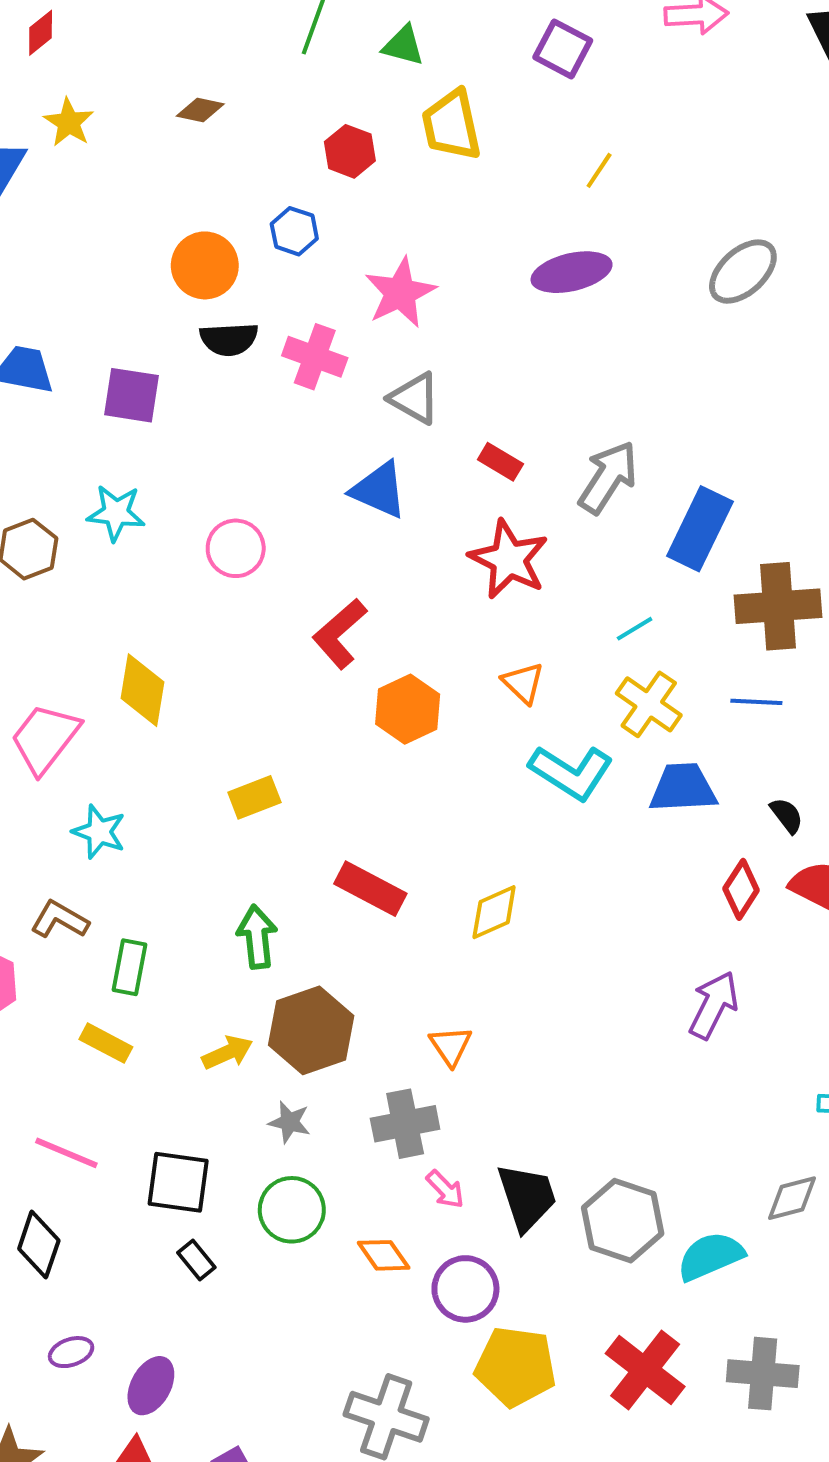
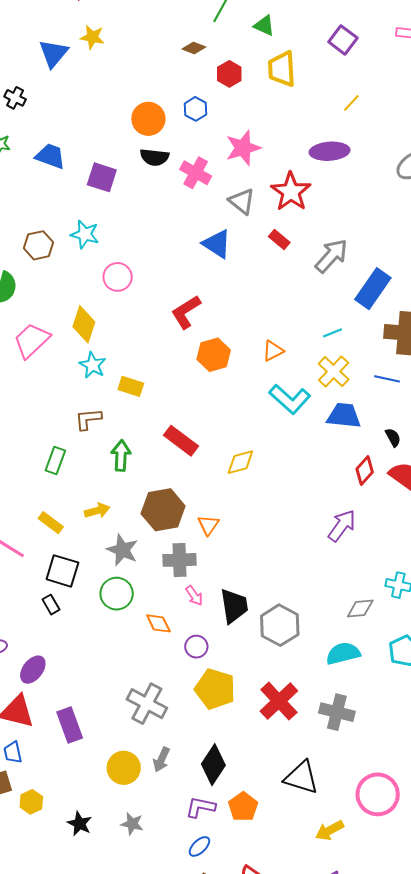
brown diamond: (200, 110) -> (194, 48), moved
yellow star: (69, 122) -> (92, 37), turned -30
pink circle: (236, 548) -> (118, 277), moved
red star: (509, 559) -> (291, 192), moved
orange triangle: (523, 683) -> (273, 351), turned 40
yellow rectangle: (254, 797) -> (131, 386), turned 30
cyan star: (99, 832) -> (93, 365), moved
brown L-shape: (60, 920) -> (88, 419), moved, turned -44
brown hexagon: (311, 1030) -> (163, 510), moved
yellow rectangle: (106, 1043) -> (51, 523), moved
gray star: (289, 1122) -> (122, 550), size x1.5
gray diamond: (792, 1198) -> (360, 608), moved
cyan semicircle: (710, 1256) -> (343, 653), moved
black rectangle: (196, 1260) -> (51, 605), moved
purple circle: (465, 1289) -> (196, 647), size x0.7

